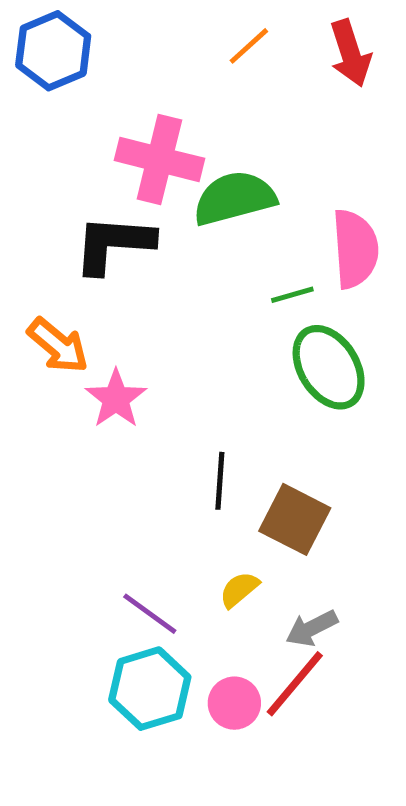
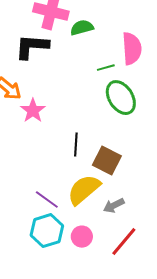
green semicircle: (234, 198) -> (82, 28), size x0.7
yellow semicircle: (239, 590) -> (84, 190), size x2.0
red line: (295, 684) -> (124, 242), moved

